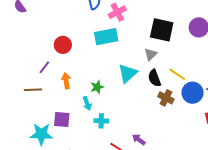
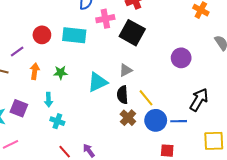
black square: (162, 30) -> (132, 33), moved
cyan rectangle: (106, 37) -> (74, 35), moved
green star: (97, 87) -> (61, 73), moved

